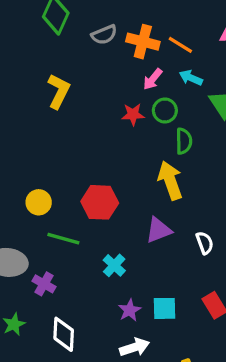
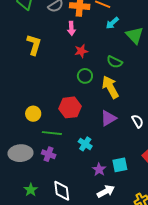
cyan arrow: (191, 78) -> (112, 23), turned -56
pink arrow: (153, 79) -> (71, 28), moved, turned -32
green circle: (165, 110) -> (85, 76), moved
green semicircle: (184, 141) -> (115, 62), turned 126
purple cross: (44, 284) -> (49, 154), moved

